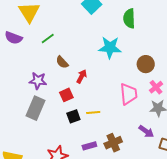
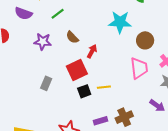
brown circle: (146, 64) -> (145, 40), moved
purple star: (38, 81) -> (43, 42), moved
red square: (66, 95) -> (77, 70), size x1.5
gray rectangle: (35, 108) -> (46, 83), size x0.6

